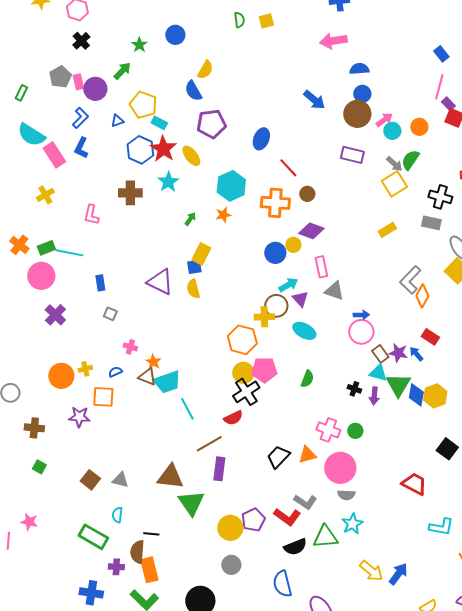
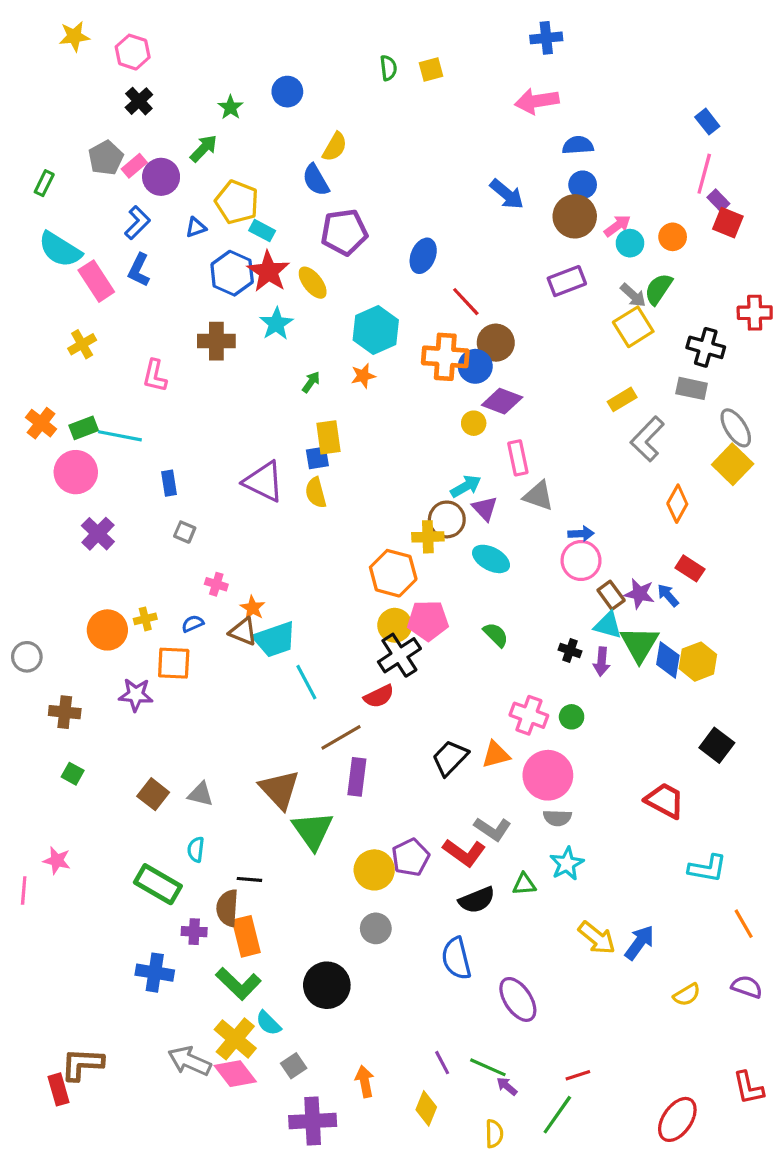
pink rectangle: (78, 82) -> (134, 166), turned 63
purple rectangle: (352, 155) -> (567, 281), turned -35
brown circle: (307, 194) -> (496, 343), size x1.5
blue circle: (275, 253) -> (475, 366), moved
yellow rectangle: (201, 254) -> (328, 437), turned -35
gray L-shape: (410, 280) -> (647, 439), moved
green semicircle: (307, 379) -> (496, 635), turned -66
brown triangle: (170, 477) -> (279, 789), turned 40
green triangle: (325, 537) -> (524, 884), size x0.6

